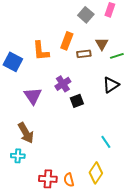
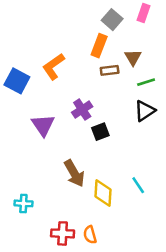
orange rectangle: (67, 41) -> (99, 46), moved
orange L-shape: (41, 51) -> (53, 66), turned 60
green line: (117, 56) -> (146, 82), moved
brown arrow: (26, 133) -> (74, 173), moved
yellow diamond: (96, 173) -> (103, 193), moved, turned -30

